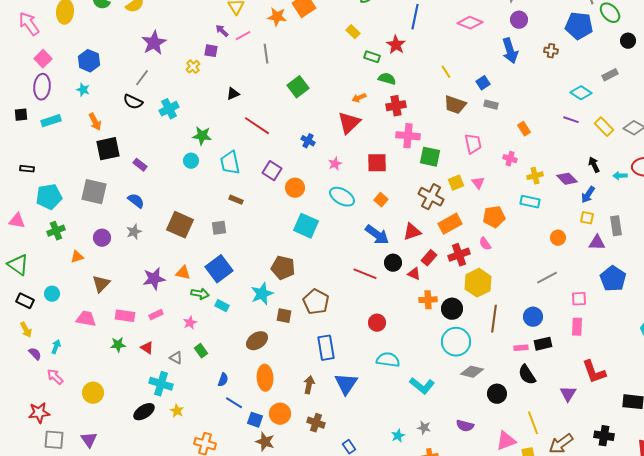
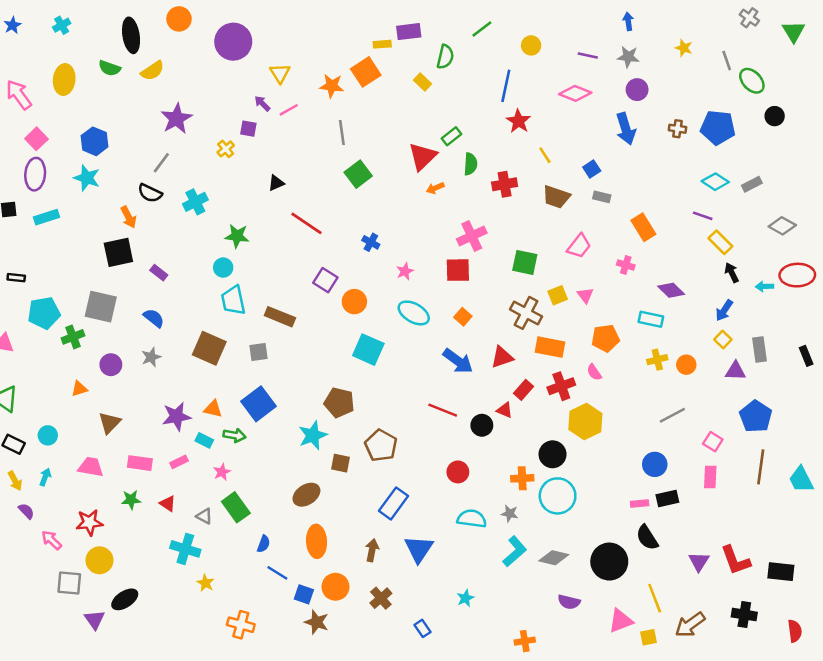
blue pentagon: (579, 26) -> (718, 127), moved
yellow rectangle: (353, 32) -> (423, 82), moved
red star: (396, 45) -> (518, 121), moved
gray line: (266, 54) -> (342, 132), moved
green rectangle: (372, 57) -> (452, 136), turned -56
gray rectangle: (610, 75) -> (752, 184), moved
green semicircle: (387, 79) -> (470, 164), turned 78
cyan star: (83, 90) -> (87, 178), size x1.5
red cross: (396, 106) -> (505, 184), moved
orange arrow: (95, 122) -> (129, 217), moved
red triangle: (349, 123) -> (423, 156), moved
yellow rectangle: (604, 127) -> (720, 242), moved
orange rectangle: (524, 129) -> (643, 227), size x1.5
pink cross: (408, 136) -> (472, 236), moved, turned -30
pink trapezoid: (473, 144) -> (579, 246), turned 50
cyan trapezoid: (230, 163) -> (233, 300), moved
yellow cross: (535, 176) -> (657, 360), moved
purple diamond: (567, 179) -> (671, 290), moved
brown rectangle: (236, 200) -> (280, 317), size x1.6
yellow square: (587, 218) -> (723, 339), turned 32
orange rectangle: (450, 224) -> (550, 347), turned 40
green cross: (56, 231) -> (73, 337), moved
black circle: (393, 263) -> (482, 425), moved
pink square: (579, 299) -> (713, 442), turned 35
orange cross: (428, 300) -> (522, 478), moved
cyan rectangle: (222, 306) -> (204, 440), moved
brown line: (494, 319) -> (761, 467), moved
cyan arrow: (56, 347) -> (45, 477), moved
blue rectangle: (326, 348) -> (394, 503), turned 45
green rectangle: (201, 351) -> (236, 507), size x1.6
gray diamond: (472, 372) -> (554, 558), moved
red L-shape: (594, 372) -> (735, 560), moved
cyan L-shape: (422, 386) -> (515, 551), turned -80
black circle: (497, 394) -> (609, 562), size x1.5
black ellipse: (144, 412) -> (125, 599), moved
red star: (39, 413) -> (89, 522), moved
brown cross: (316, 423) -> (381, 598), turned 30
gray star: (424, 428) -> (510, 514), moved
cyan star: (398, 436) -> (465, 598), moved
gray square: (54, 440) -> (69, 583), moved

